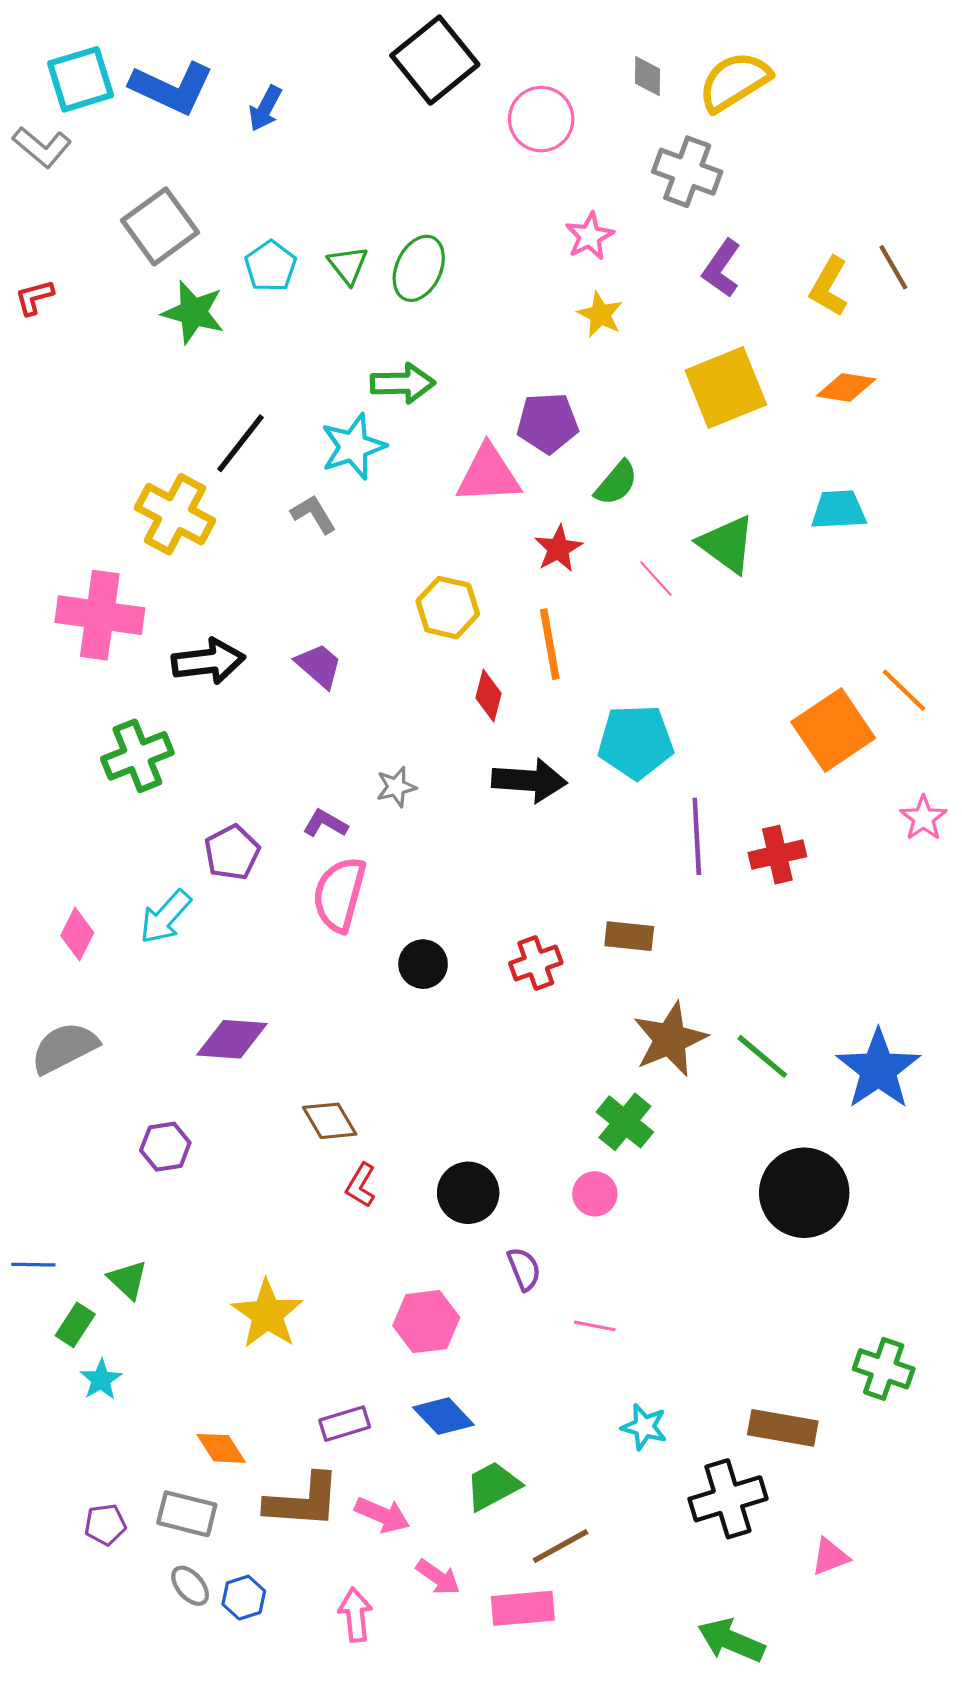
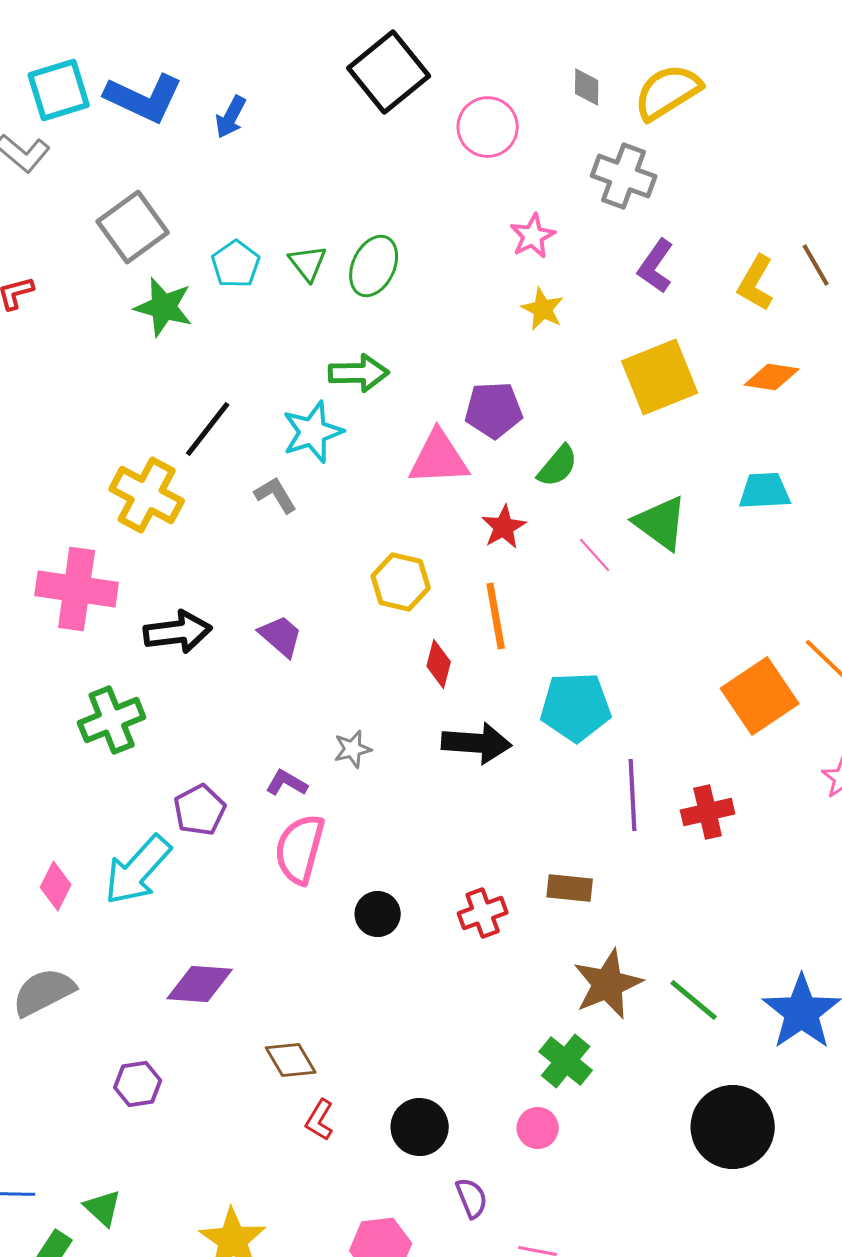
cyan arrow: (165, 917) -> (138, 870), size x1.4

